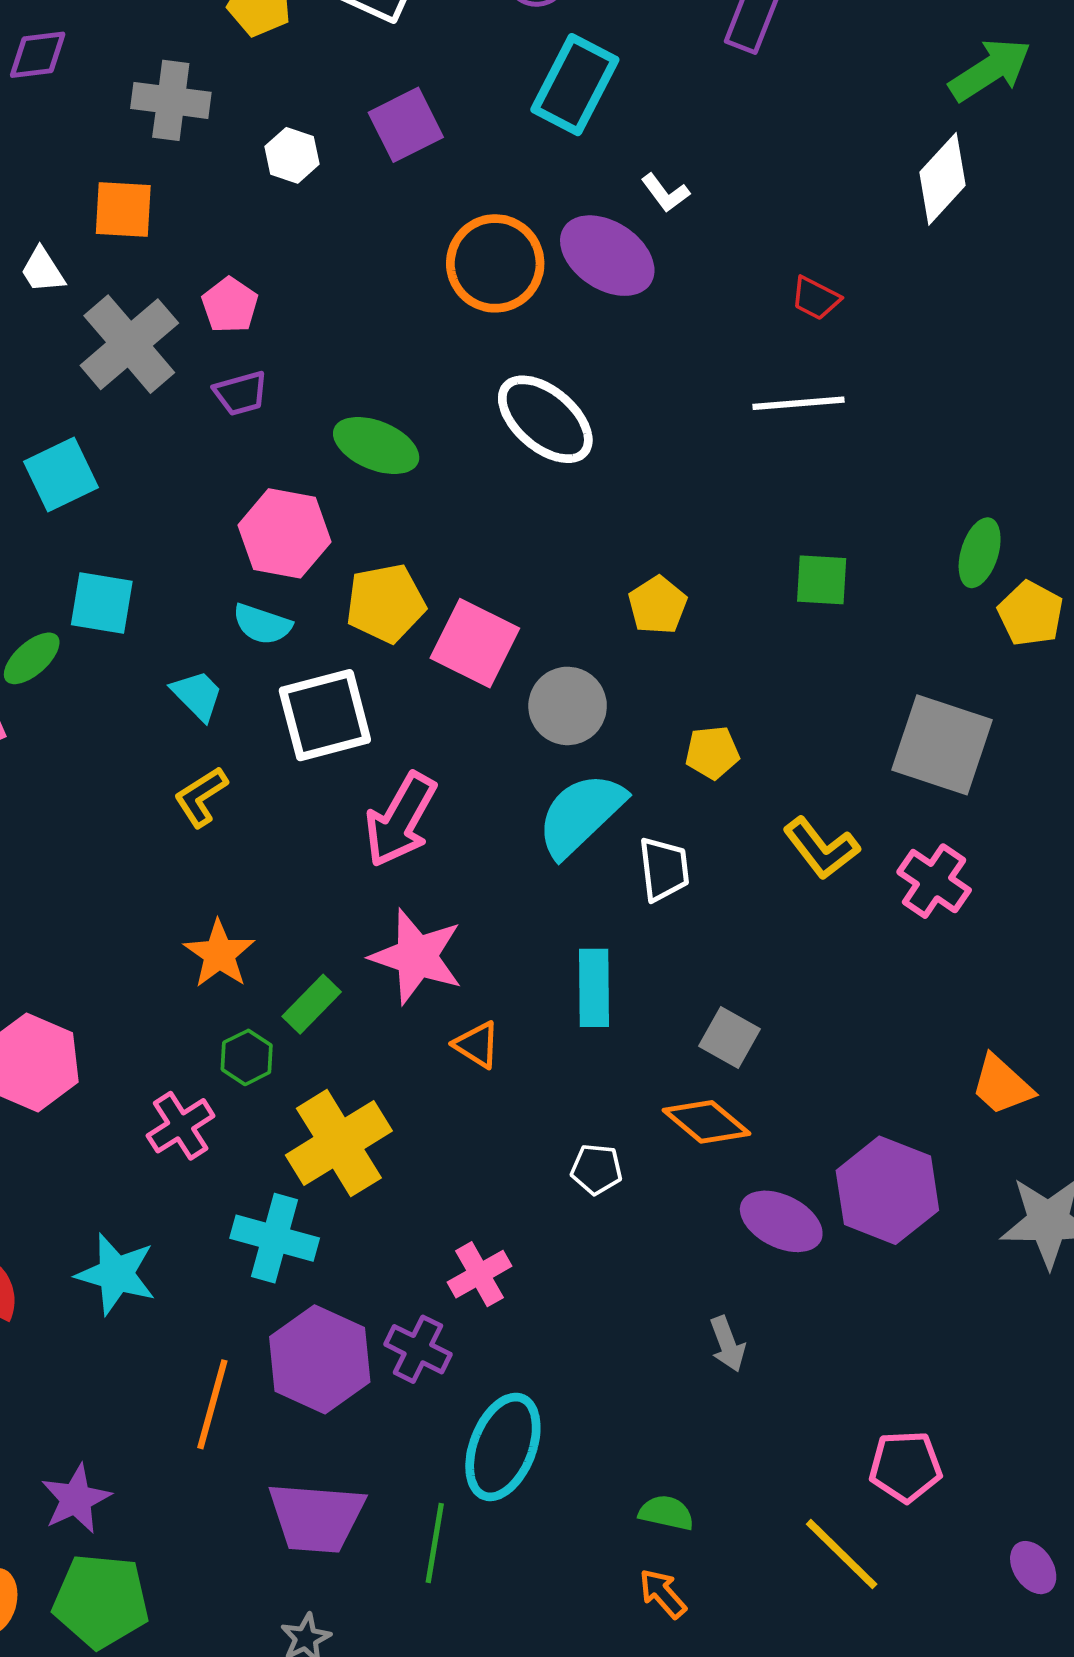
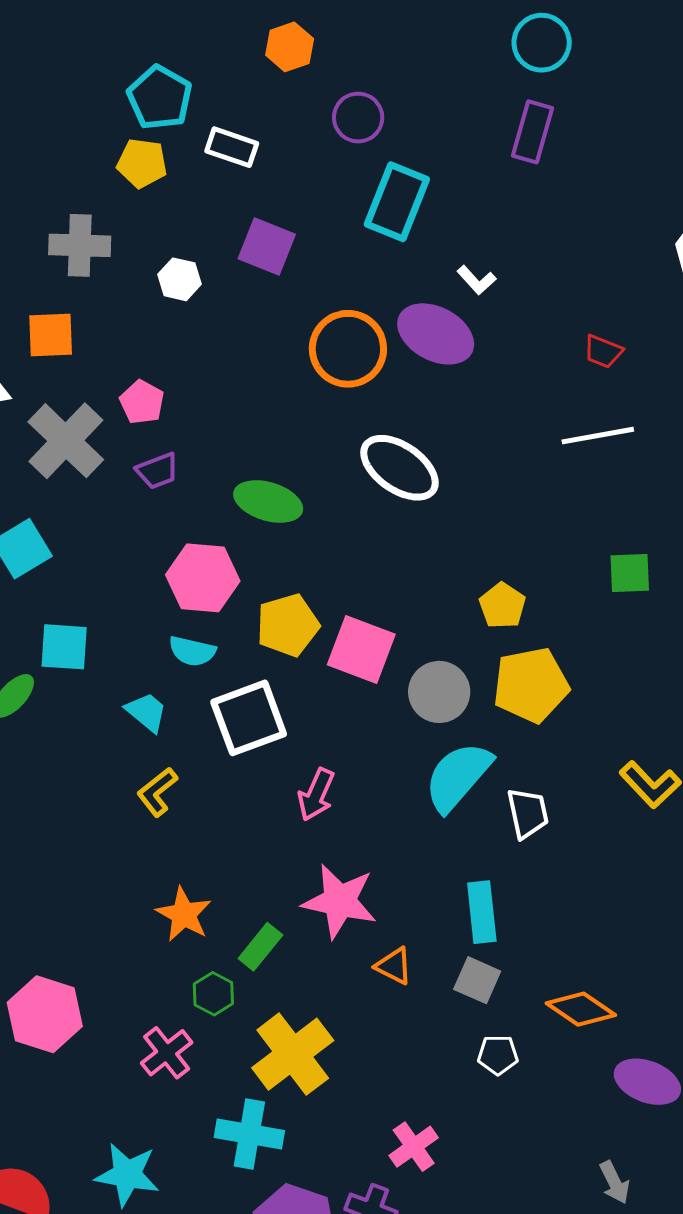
purple square: (406, 125) -> (267, 246), turned -36
yellow pentagon: (712, 753) -> (531, 685), moved, size x1.8
pink arrow: (400, 820) -> (316, 795), size x0.7
gray square: (729, 1038) -> (477, 980), moved

